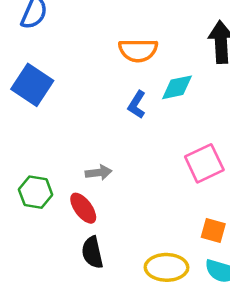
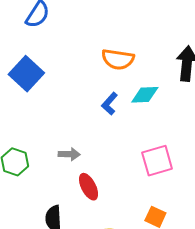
red ellipse: (83, 208) -> (89, 187), moved

